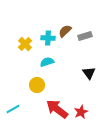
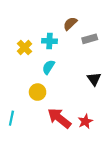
brown semicircle: (65, 31) -> (70, 24), moved
cyan semicircle: (47, 62) -> (48, 67), turned -40
cyan line: (13, 109) -> (11, 118), turned -48

